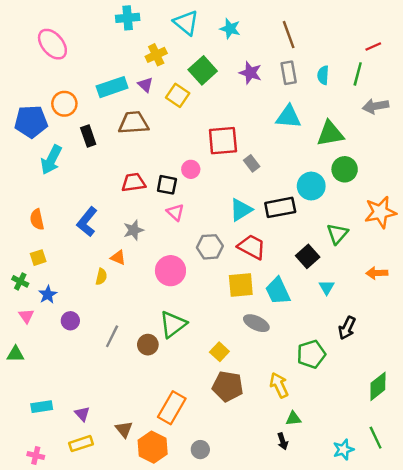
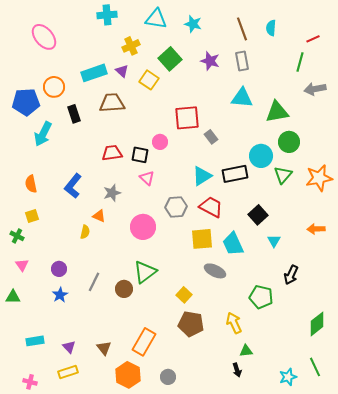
cyan triangle: (186, 23) -> (156, 19), turned -30
cyan semicircle: (323, 75) -> (271, 28), moved
green triangle: (337, 234) -> (283, 175), moved
blue star: (48, 295) -> (60, 295), moved
green pentagon: (311, 354) -> (261, 297), turned 30
brown triangle: (124, 429) -> (104, 348), moved

